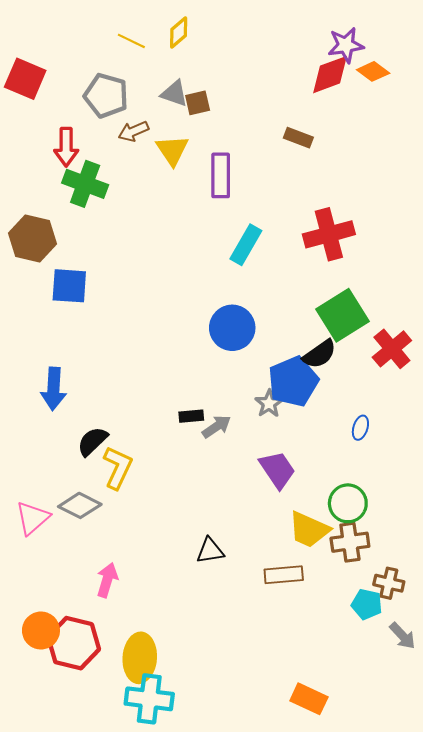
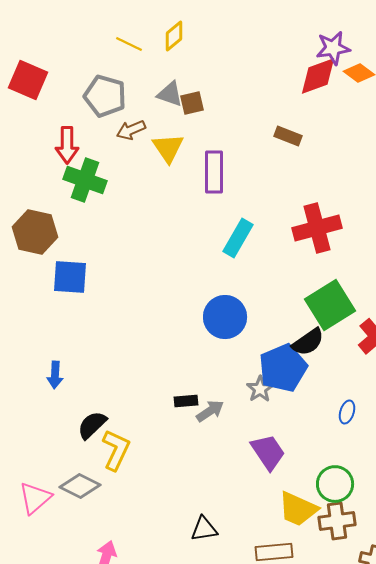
blue arrow: (54, 389) -> (55, 375), size x0.7

